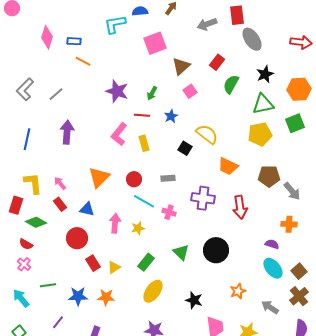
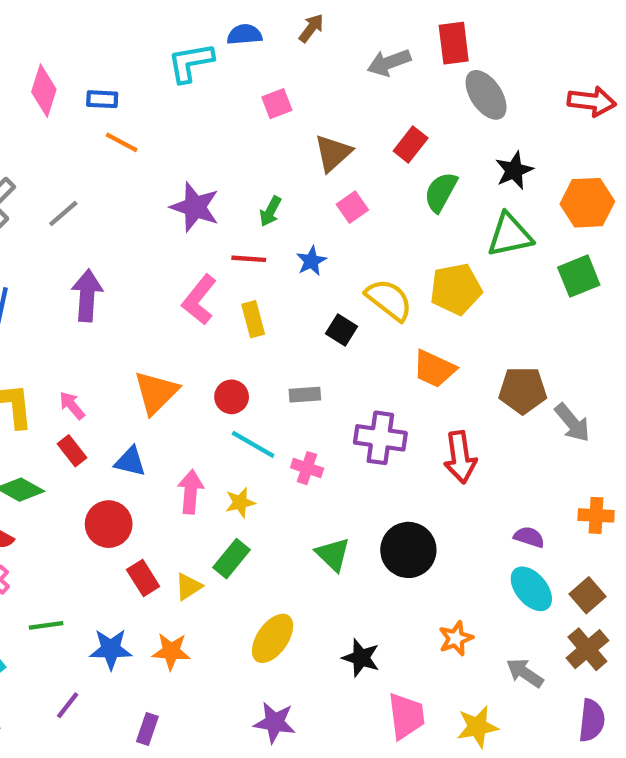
pink square: (155, 43) -> (277, 104), size x0.6
yellow pentagon: (260, 134) -> (456, 289), moved
orange cross: (289, 224) -> (596, 515), moved
green rectangle: (146, 262) -> (232, 559), moved

